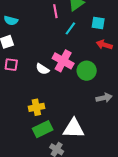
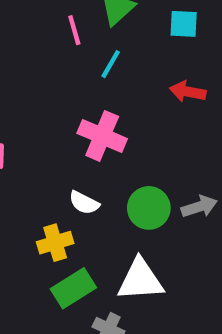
cyan square: (98, 23) -> (184, 24), moved
white semicircle: (42, 69) -> (84, 203), moved
green circle: (87, 71) -> (149, 208), moved

